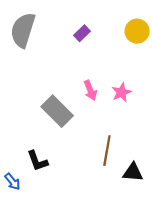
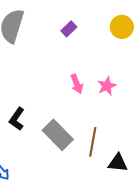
gray rectangle: (57, 111) -> (58, 135), moved
black L-shape: (37, 161) -> (17, 119), moved, turned 55

